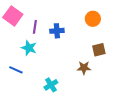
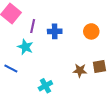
orange circle: (93, 19) -> (91, 31), moved
brown square: (99, 50) -> (99, 66), moved

